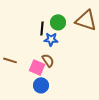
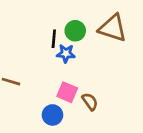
brown semicircle: (48, 60) -> (90, 102), moved
pink square: (37, 67) -> (67, 92), moved

